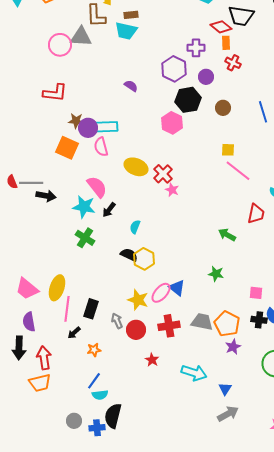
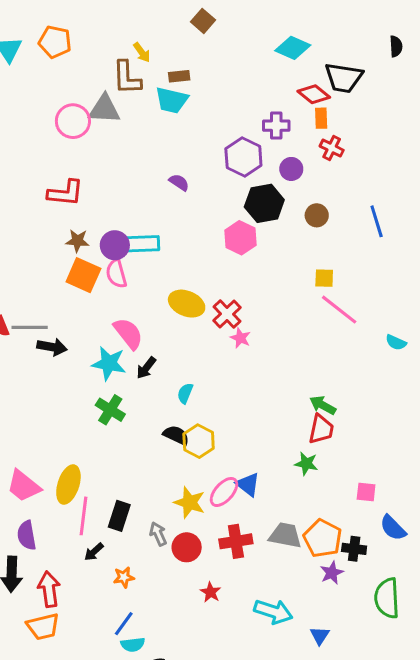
brown star: (76, 121) -> (77, 241), moved
pink semicircle: (101, 147) -> (116, 274), moved
red trapezoid: (256, 214) -> (321, 429), moved
black cross: (259, 320) -> (354, 549), moved

